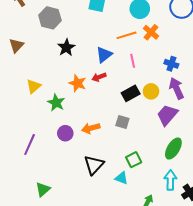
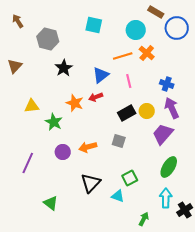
yellow triangle: (34, 86) -> (32, 106), turned 35
green triangle: (43, 189) -> (51, 203), moved, turned -42

